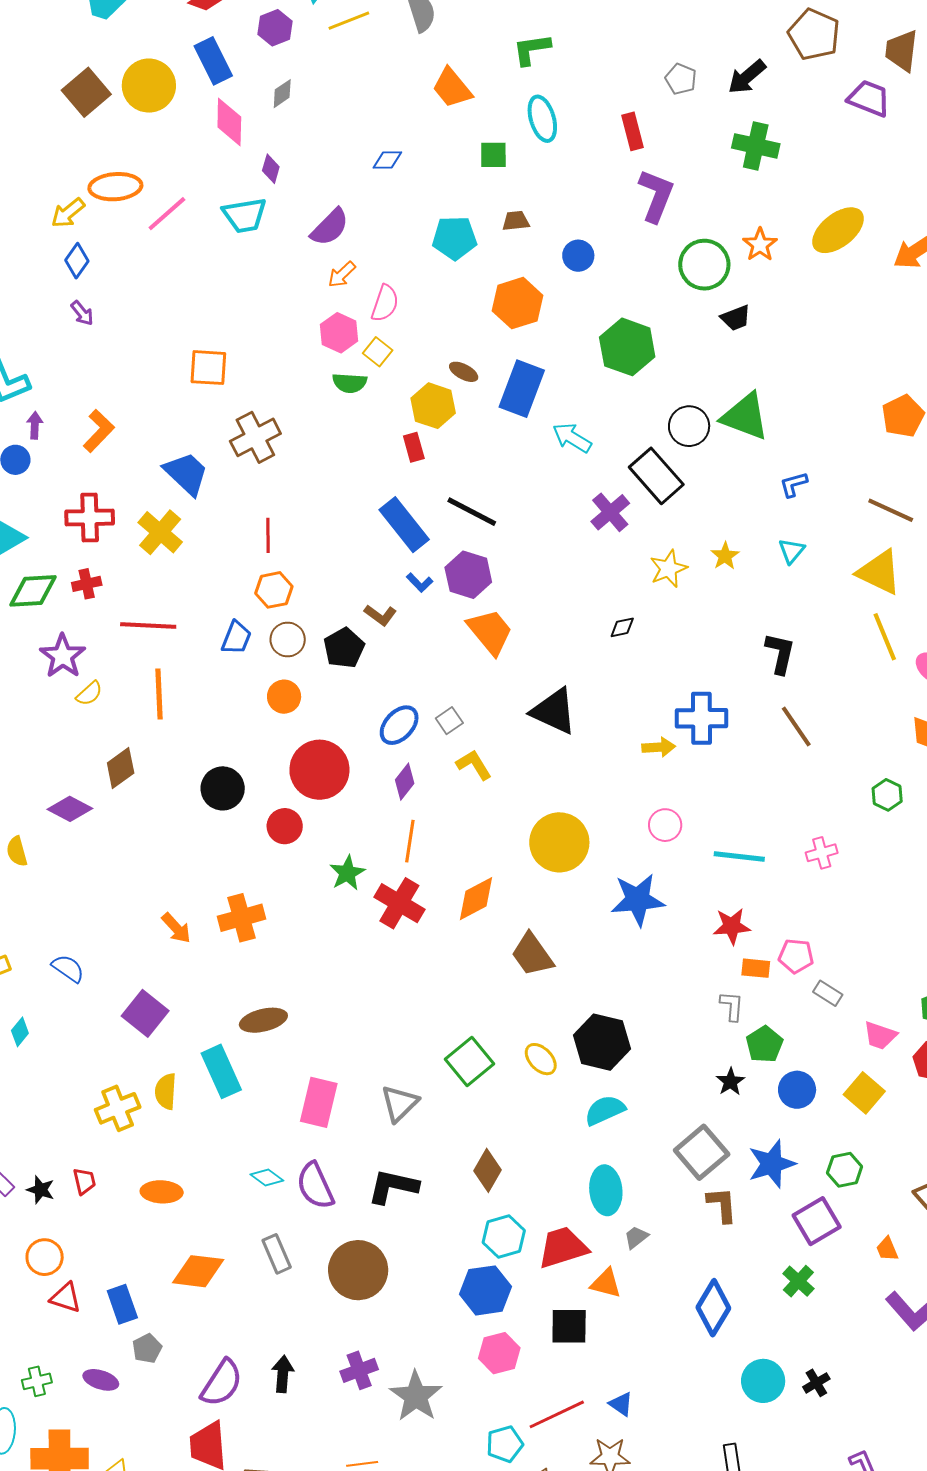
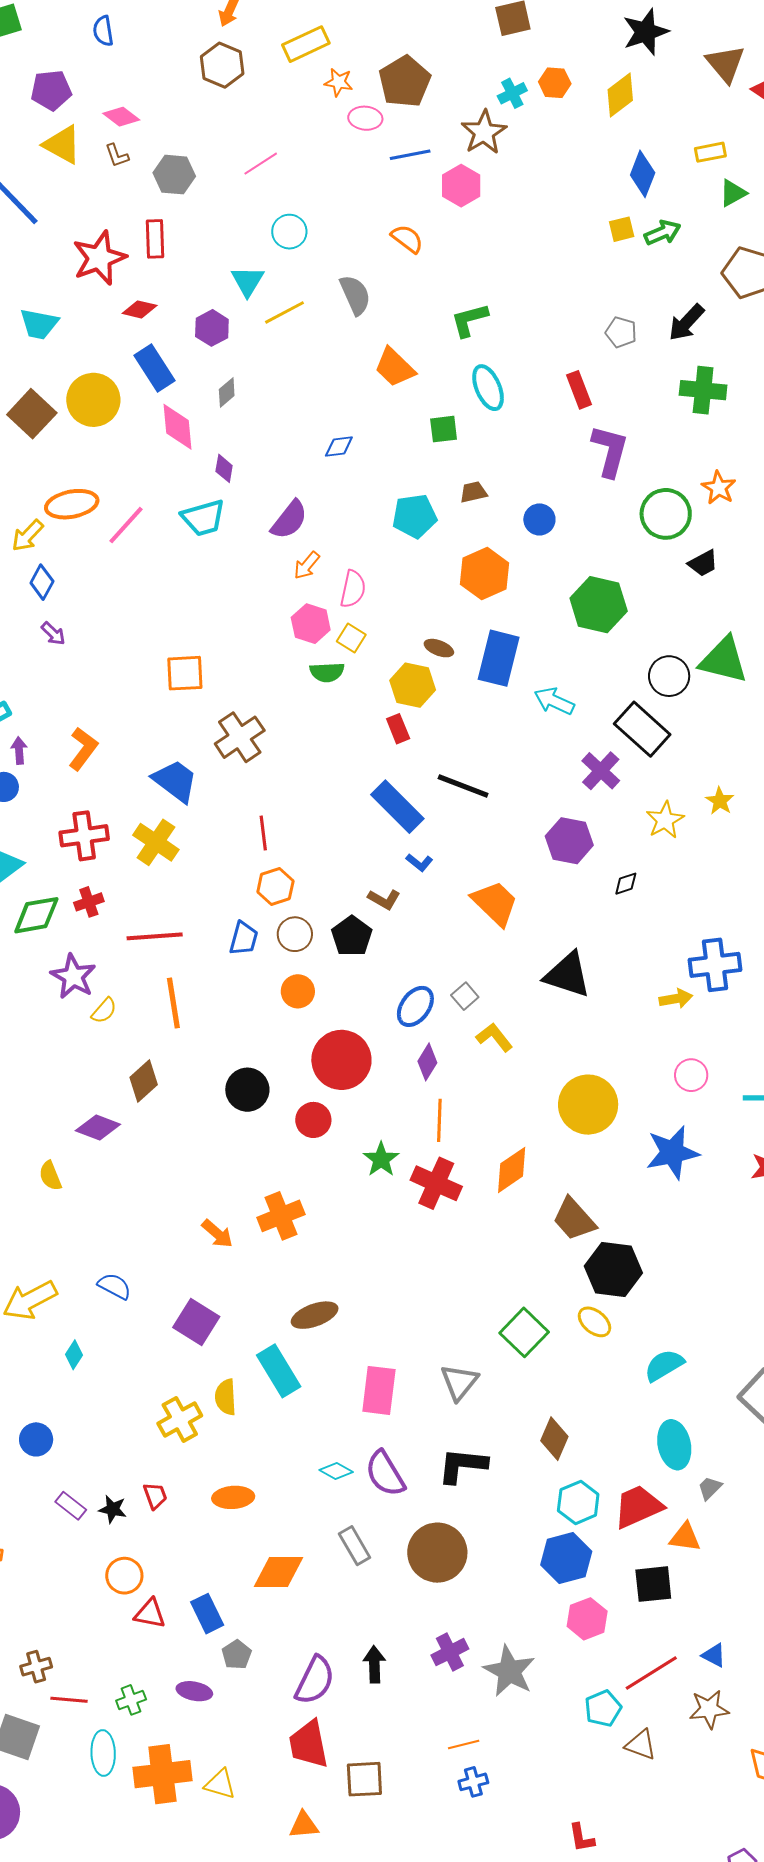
purple hexagon: (468, 575) -> (569, 841), moved
black hexagon: (602, 1042) -> (613, 1270), moved

